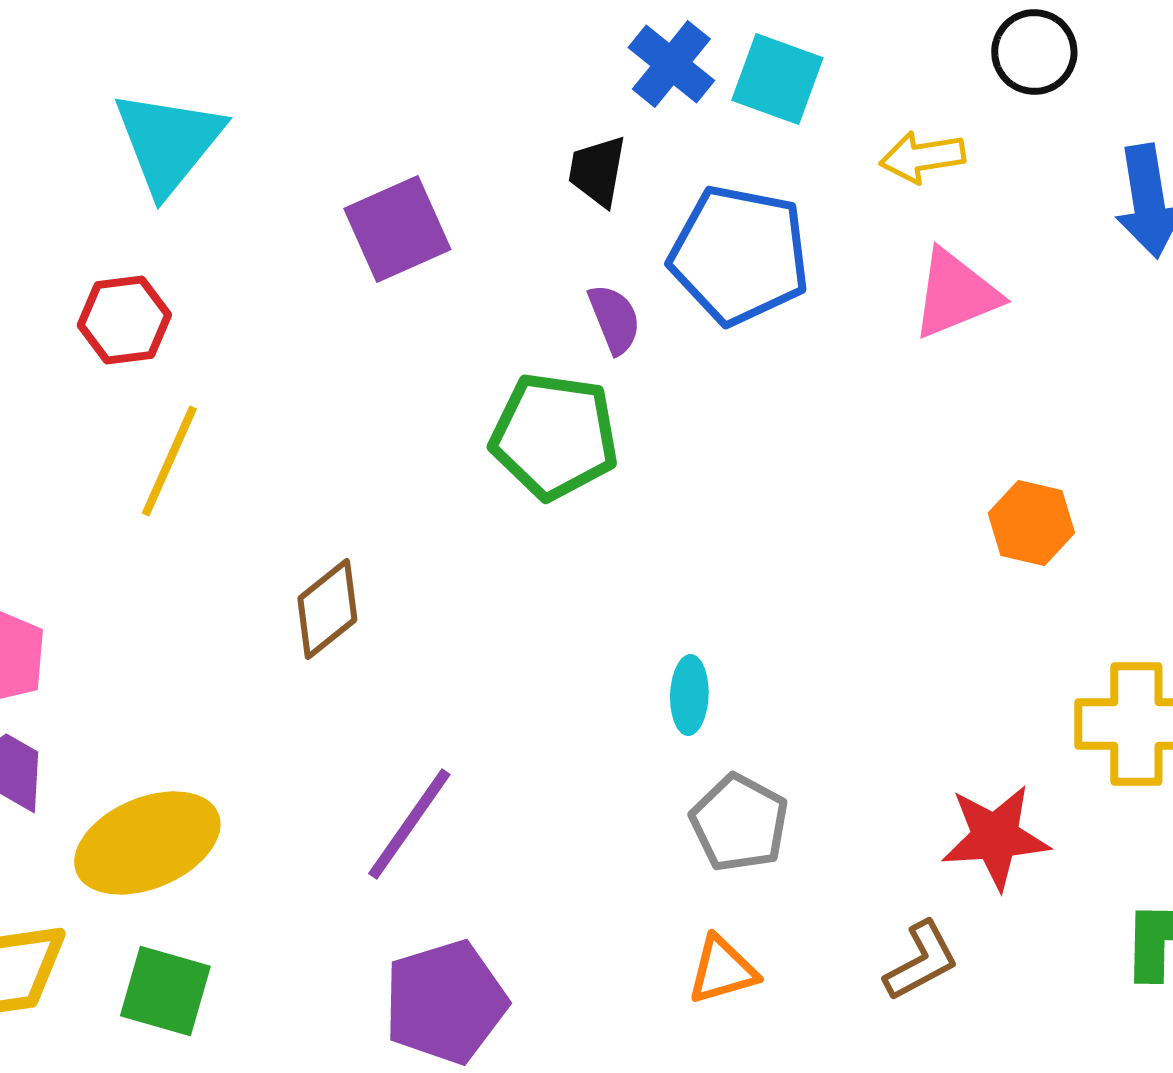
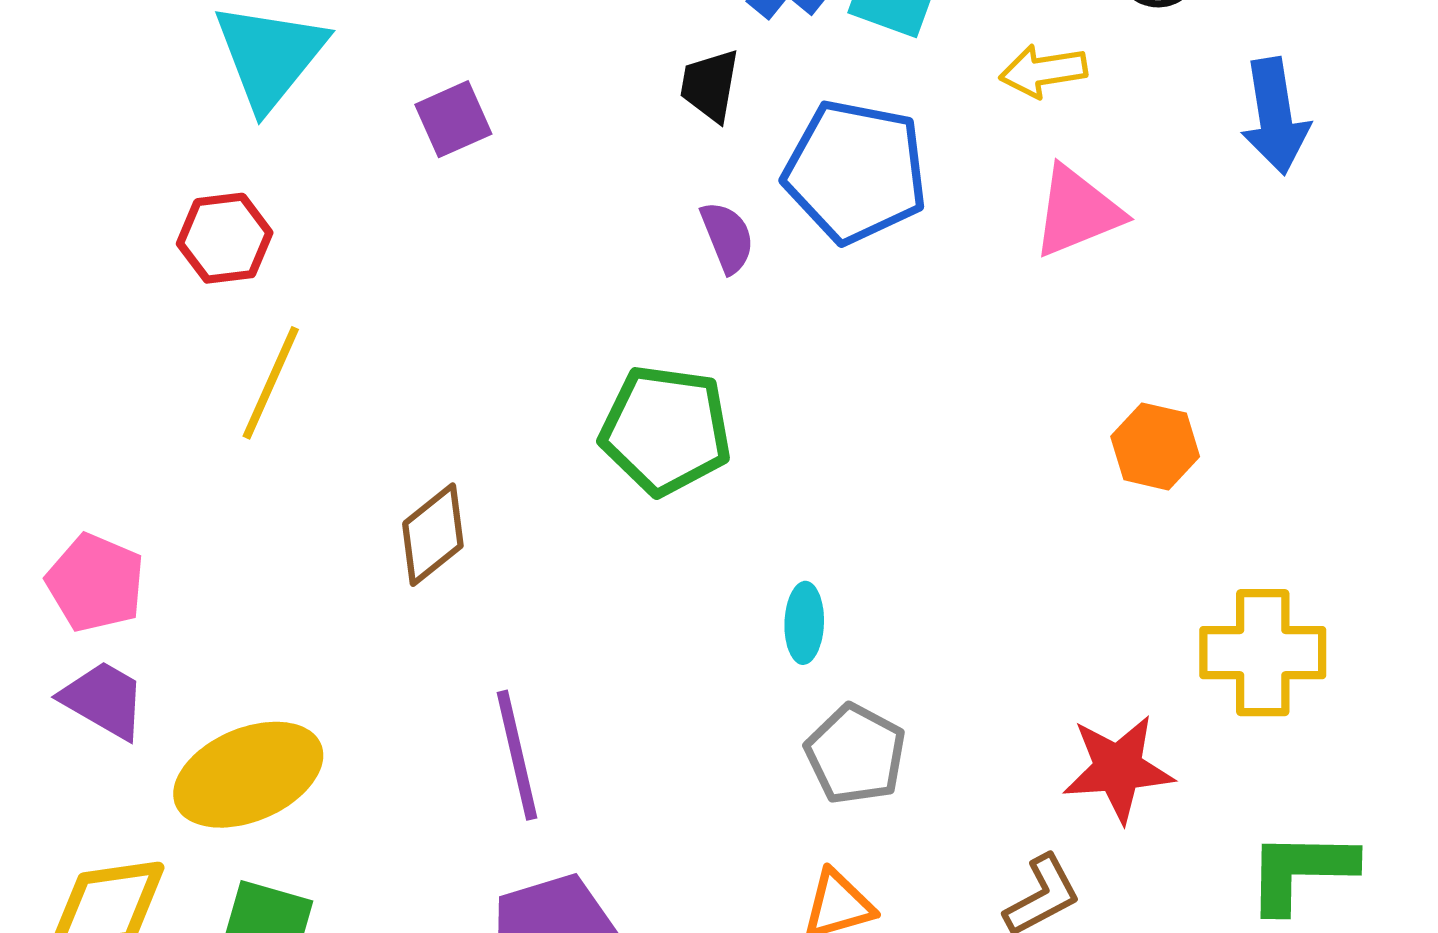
purple square: (397, 229) -> (453, 119), moved, size x0.7
green pentagon: (554, 436) -> (666, 430), moved
purple line: (409, 824) -> (517, 755), turned -48

